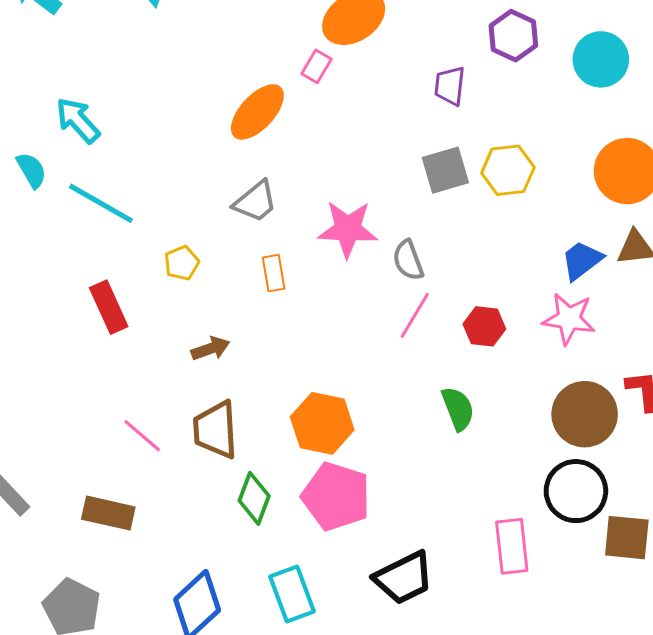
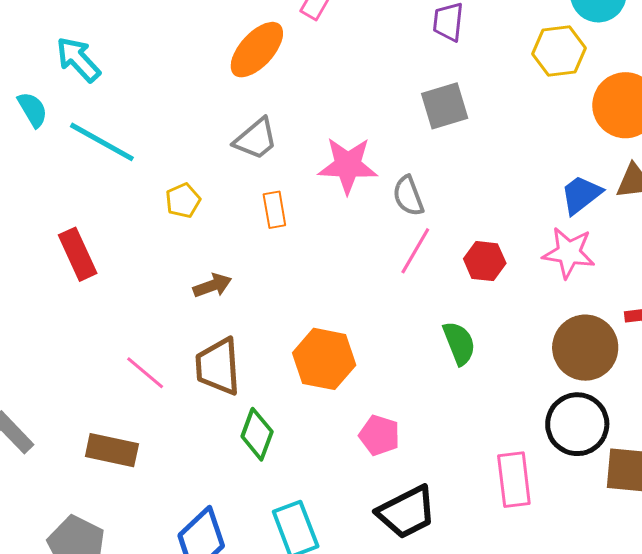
yellow hexagon: (508, 170) -> (559, 51), moved
red rectangle: (109, 307) -> (78, 254), moved
pink pentagon: (336, 496) -> (379, 435), moved, size x0.6

